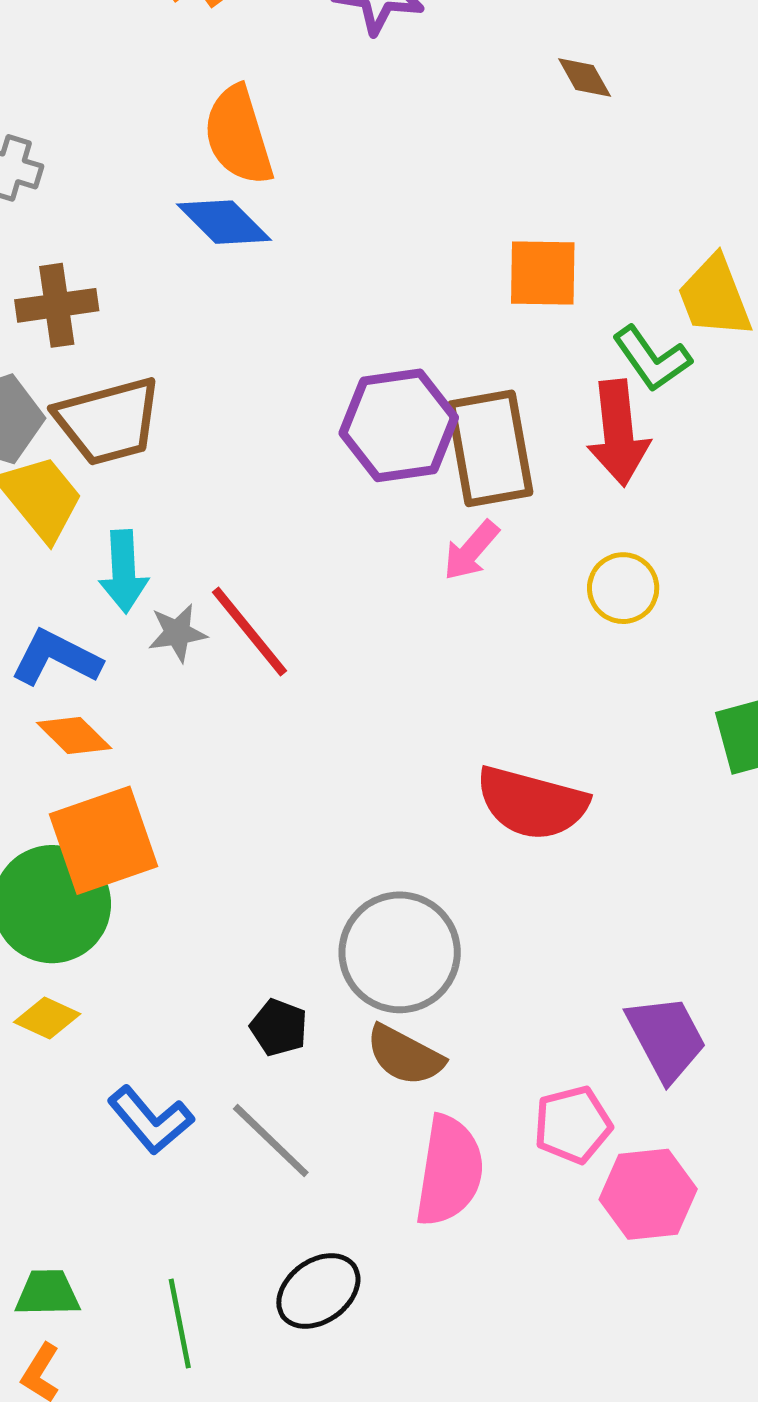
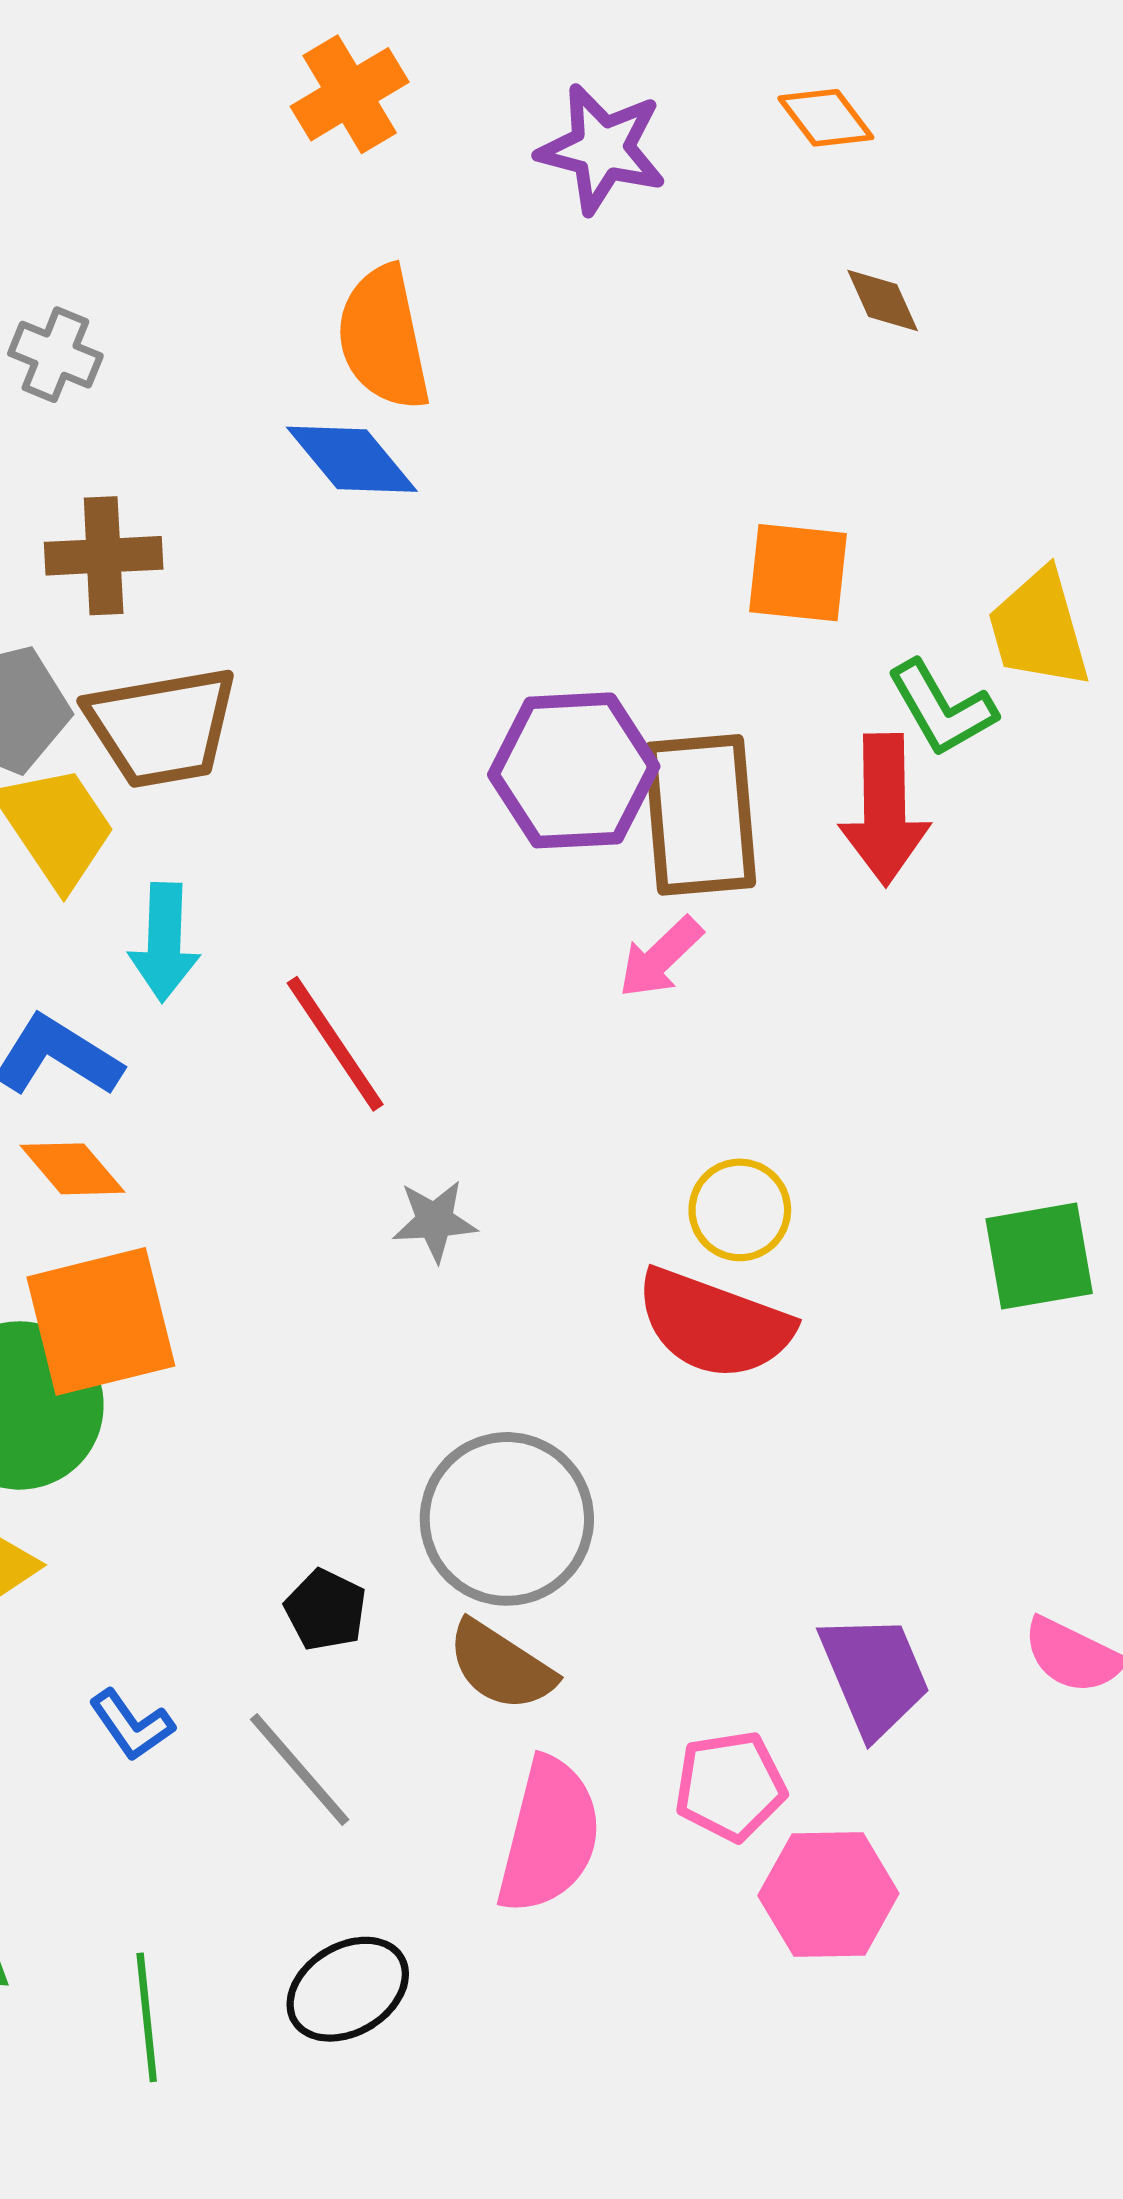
yellow circle: (623, 588) -> (740, 1210), moved
gray star: (177, 633) -> (435, 1221), moved
blue L-shape: (151, 1120) -> (131, 1725), size x0.7

